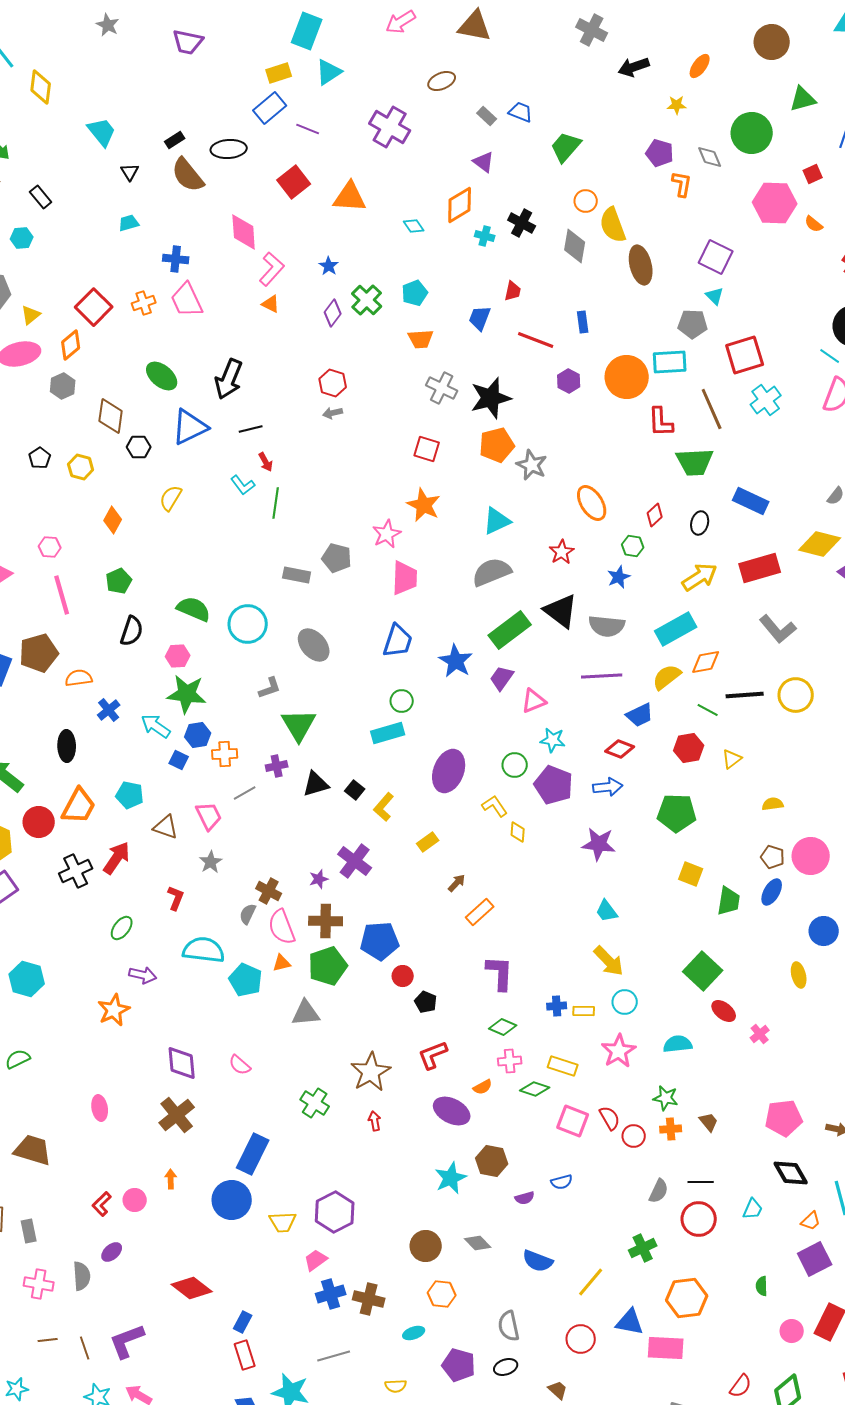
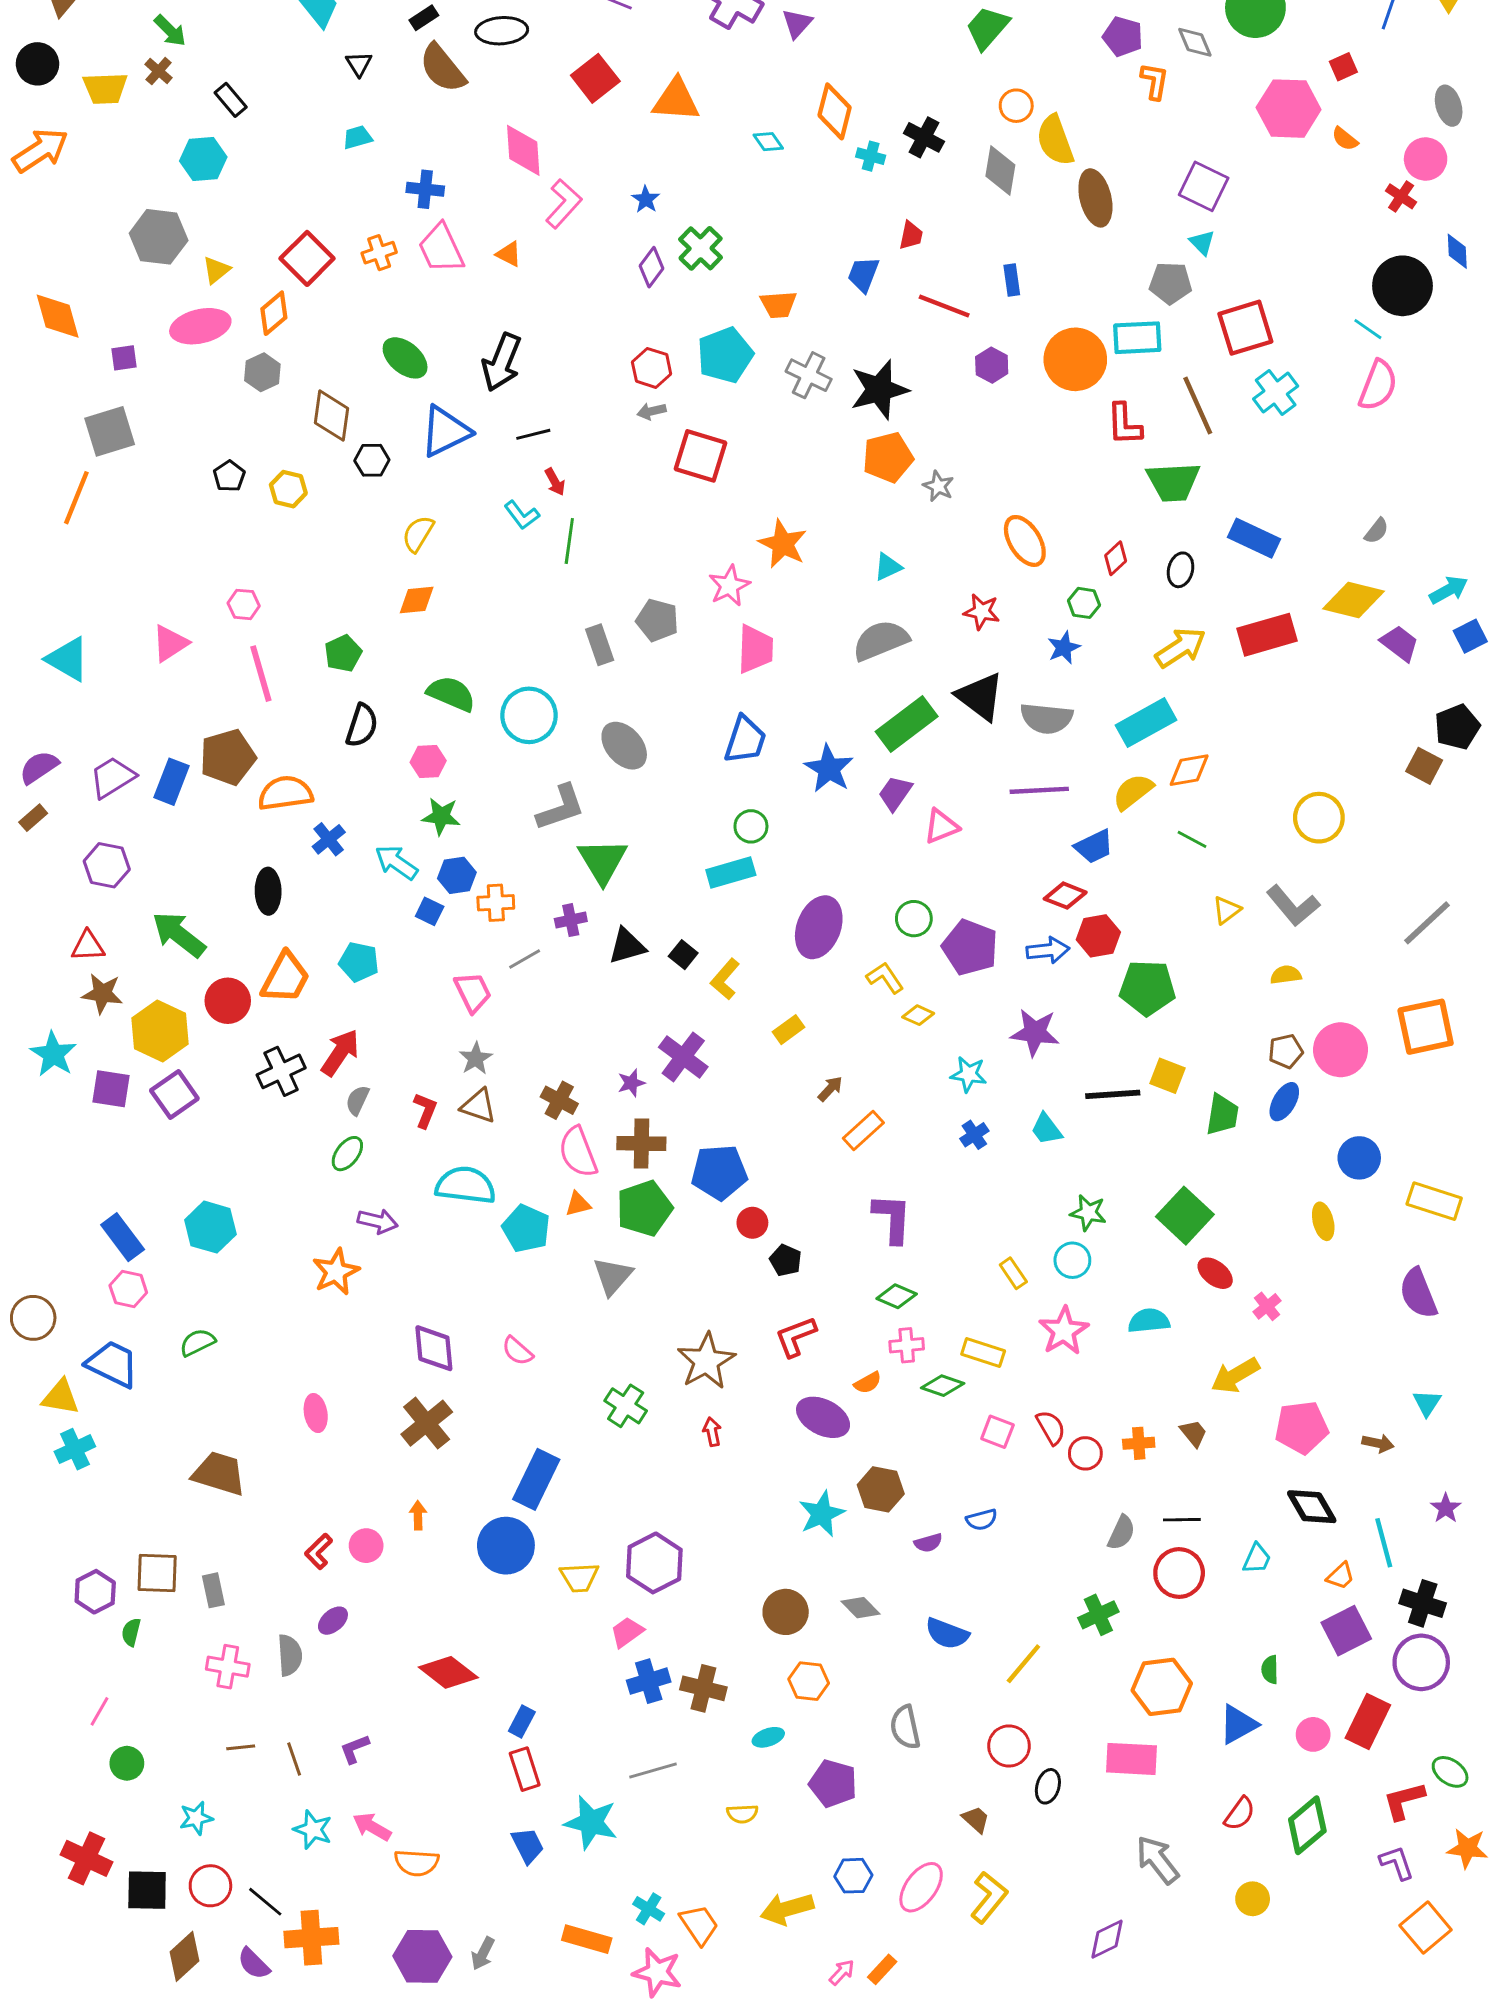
purple triangle: (484, 162) -> (797, 24), moved, turned 35
orange diamond: (460, 205) -> (835, 111), turned -45
cyan hexagon: (22, 238) -> (203, 159), size x1.4
cyan pentagon: (415, 293) -> (725, 355), moved, size x1.5
orange triangle: (271, 304) -> (509, 254), moved
red square: (427, 449) -> (701, 456), moved, size x1.4
gray star: (532, 465) -> (938, 486), size x0.7
orange diamond: (113, 520) -> (417, 600), moved, turned 56
cyan triangle: (497, 521) -> (888, 567), size x0.7
red star: (562, 552) -> (982, 612), turned -30
gray rectangle: (297, 575) -> (600, 645), turned 60
gray L-shape: (778, 629) -> (1293, 906), moved
orange semicircle: (79, 678) -> (285, 793), size x1.4
gray L-shape: (270, 688) -> (561, 808), size x1.5
green star: (187, 694) -> (441, 816), size x0.7
black line: (745, 695) -> (1113, 1094), moved
cyan star: (553, 740) -> (969, 1074), moved
red hexagon: (689, 748) -> (1098, 936), moved
brown triangle: (166, 827) -> (479, 1106), moved
yellow diamond: (518, 832) -> (918, 1015), turned -70
brown pentagon: (773, 857) -> (1286, 1051), turned -30
gray semicircle: (248, 914) -> (357, 1100), moved
yellow arrow: (609, 961) -> (1235, 1376), moved, turned 104
blue cross: (557, 1006) -> (974, 1135), moved, turned -30
yellow rectangle: (584, 1011) -> (1013, 1273), turned 55
gray triangle: (306, 1013) -> (613, 1276), turned -44
green star: (666, 1098) -> (1088, 1213), moved
pink square: (573, 1121) -> (997, 1432), size x0.7
blue triangle: (630, 1322) -> (1238, 1724), moved, turned -40
purple L-shape: (127, 1341) -> (355, 1749), size x0.6
black ellipse: (506, 1367) -> (1048, 1786), moved, turned -55

